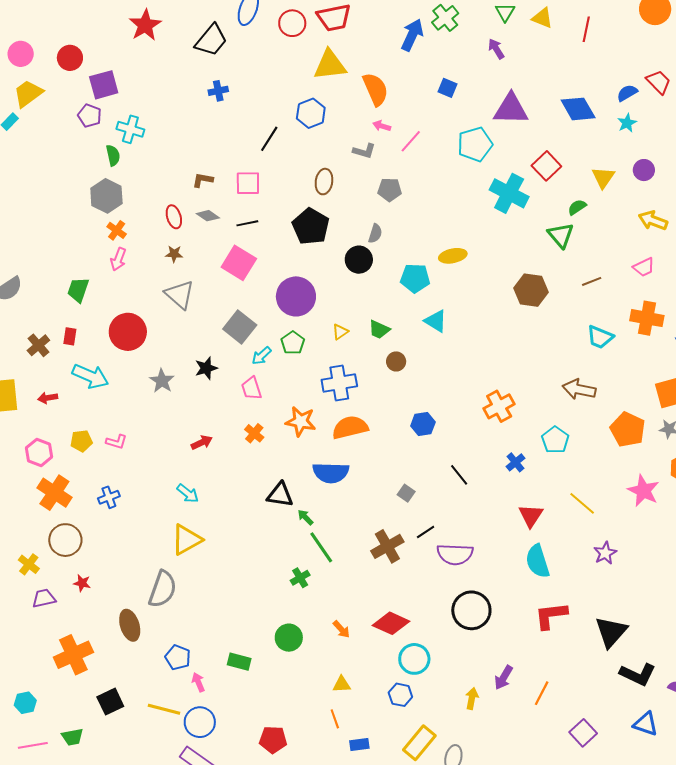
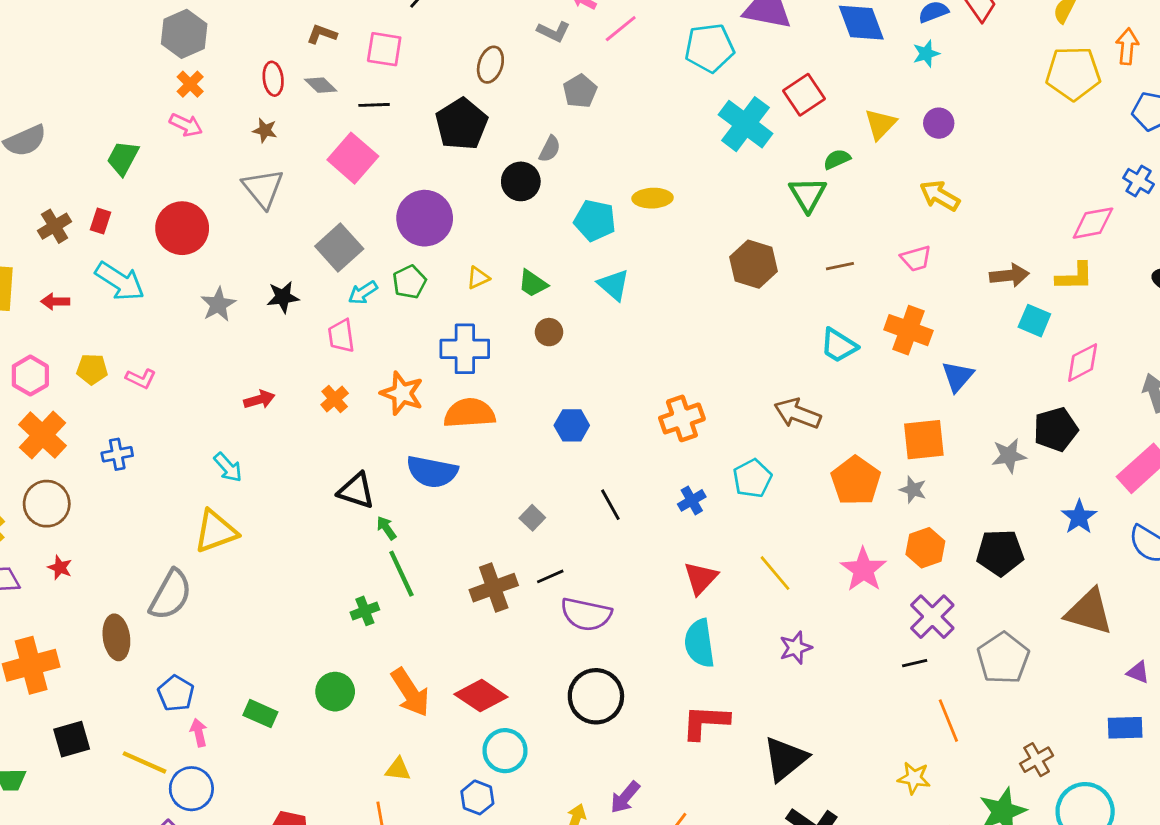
gray pentagon: (390, 190) -> (580, 91), turned 30
pink arrow: (118, 259) -> (186, 125), turned -95
orange arrow: (341, 629) -> (410, 692), size x1.8

